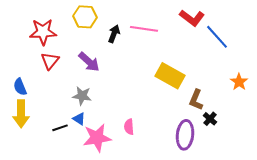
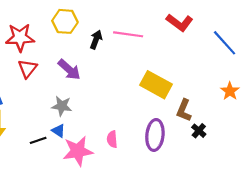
blue line: (217, 37) -> (225, 43), moved
purple ellipse: (185, 135) -> (155, 135), moved

